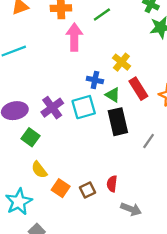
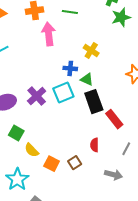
green line: (102, 14) -> (70, 12), turned 49
red rectangle: (138, 89) -> (114, 119), moved
green square: (30, 137) -> (16, 133), moved
gray line: (149, 141) -> (126, 149), moved
red semicircle: (112, 184) -> (94, 145), moved

